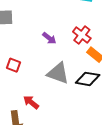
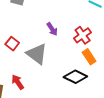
gray triangle: (58, 73) -> (37, 54), moved

